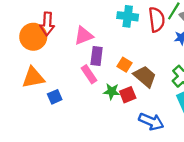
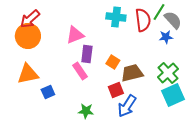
red arrow: (47, 24) -> (30, 19), moved, turned 45
brown trapezoid: (145, 76) -> (132, 73), turned -55
green star: (112, 91) -> (86, 111), moved
blue arrow: (151, 121) -> (127, 106), moved, turned 100

